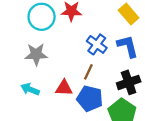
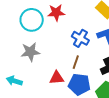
cyan arrow: (30, 89) -> (14, 81), moved

